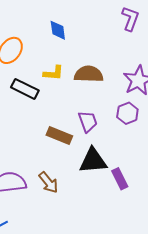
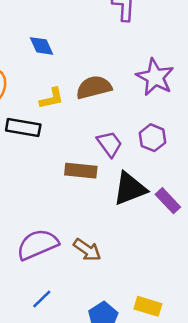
purple hexagon: (127, 113) -> (153, 138), moved
brown arrow: (48, 182) -> (87, 250), moved

